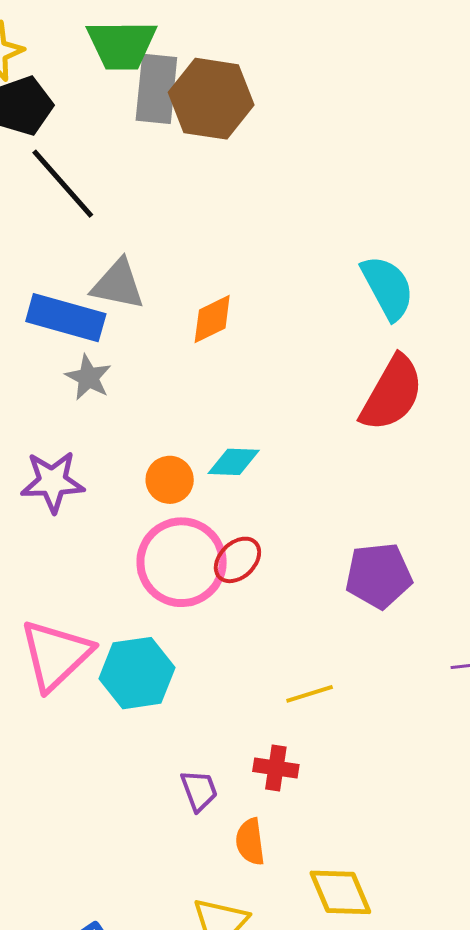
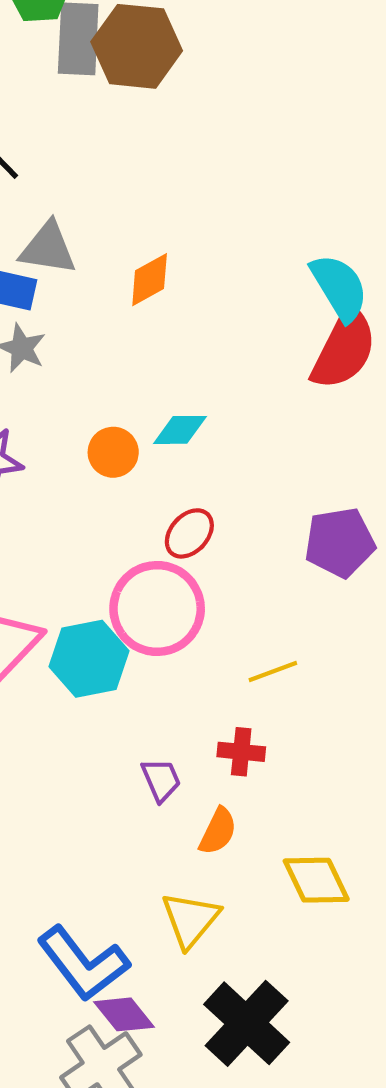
cyan semicircle: (388, 288) -> (339, 287), moved
pink circle: (182, 562) -> (157, 608), moved
orange semicircle: (250, 842) -> (218, 831), turned -144

